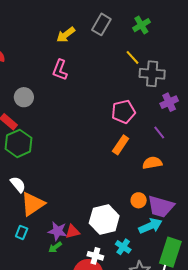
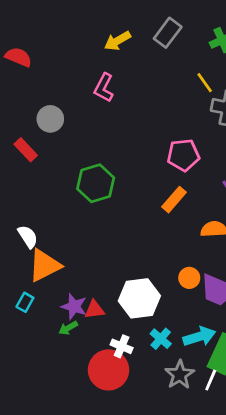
green hexagon: (18, 143) -> (96, 183), moved
cyan arrow: (150, 226) -> (199, 336), moved

